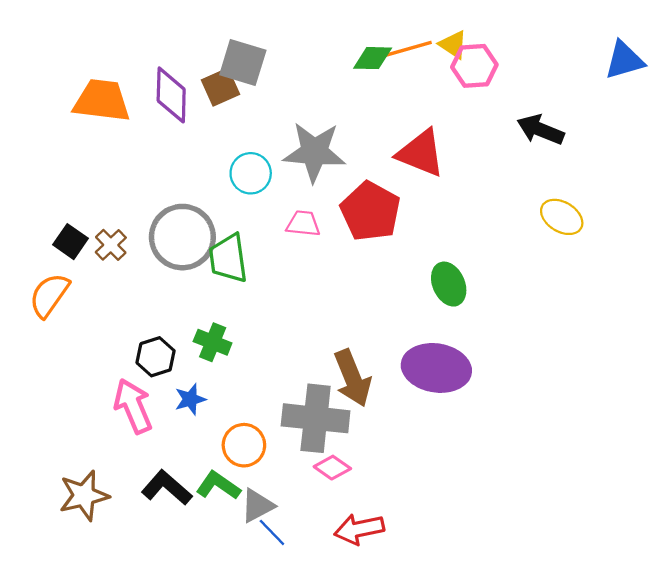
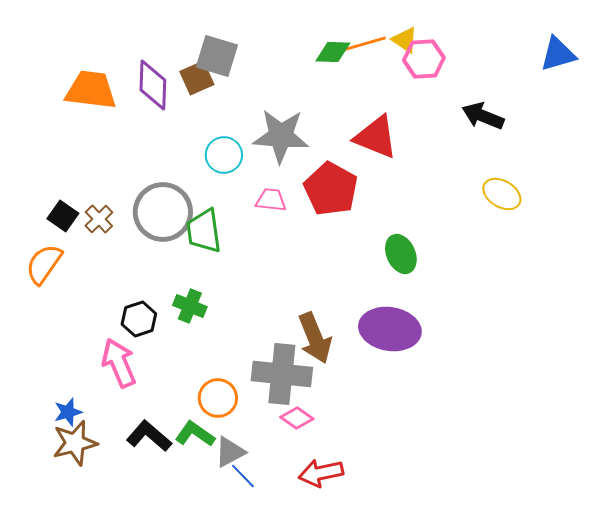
blue star: (190, 399) -> (68, 412), moved

